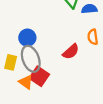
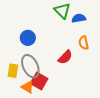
blue circle: (27, 38) -> (28, 38), moved

